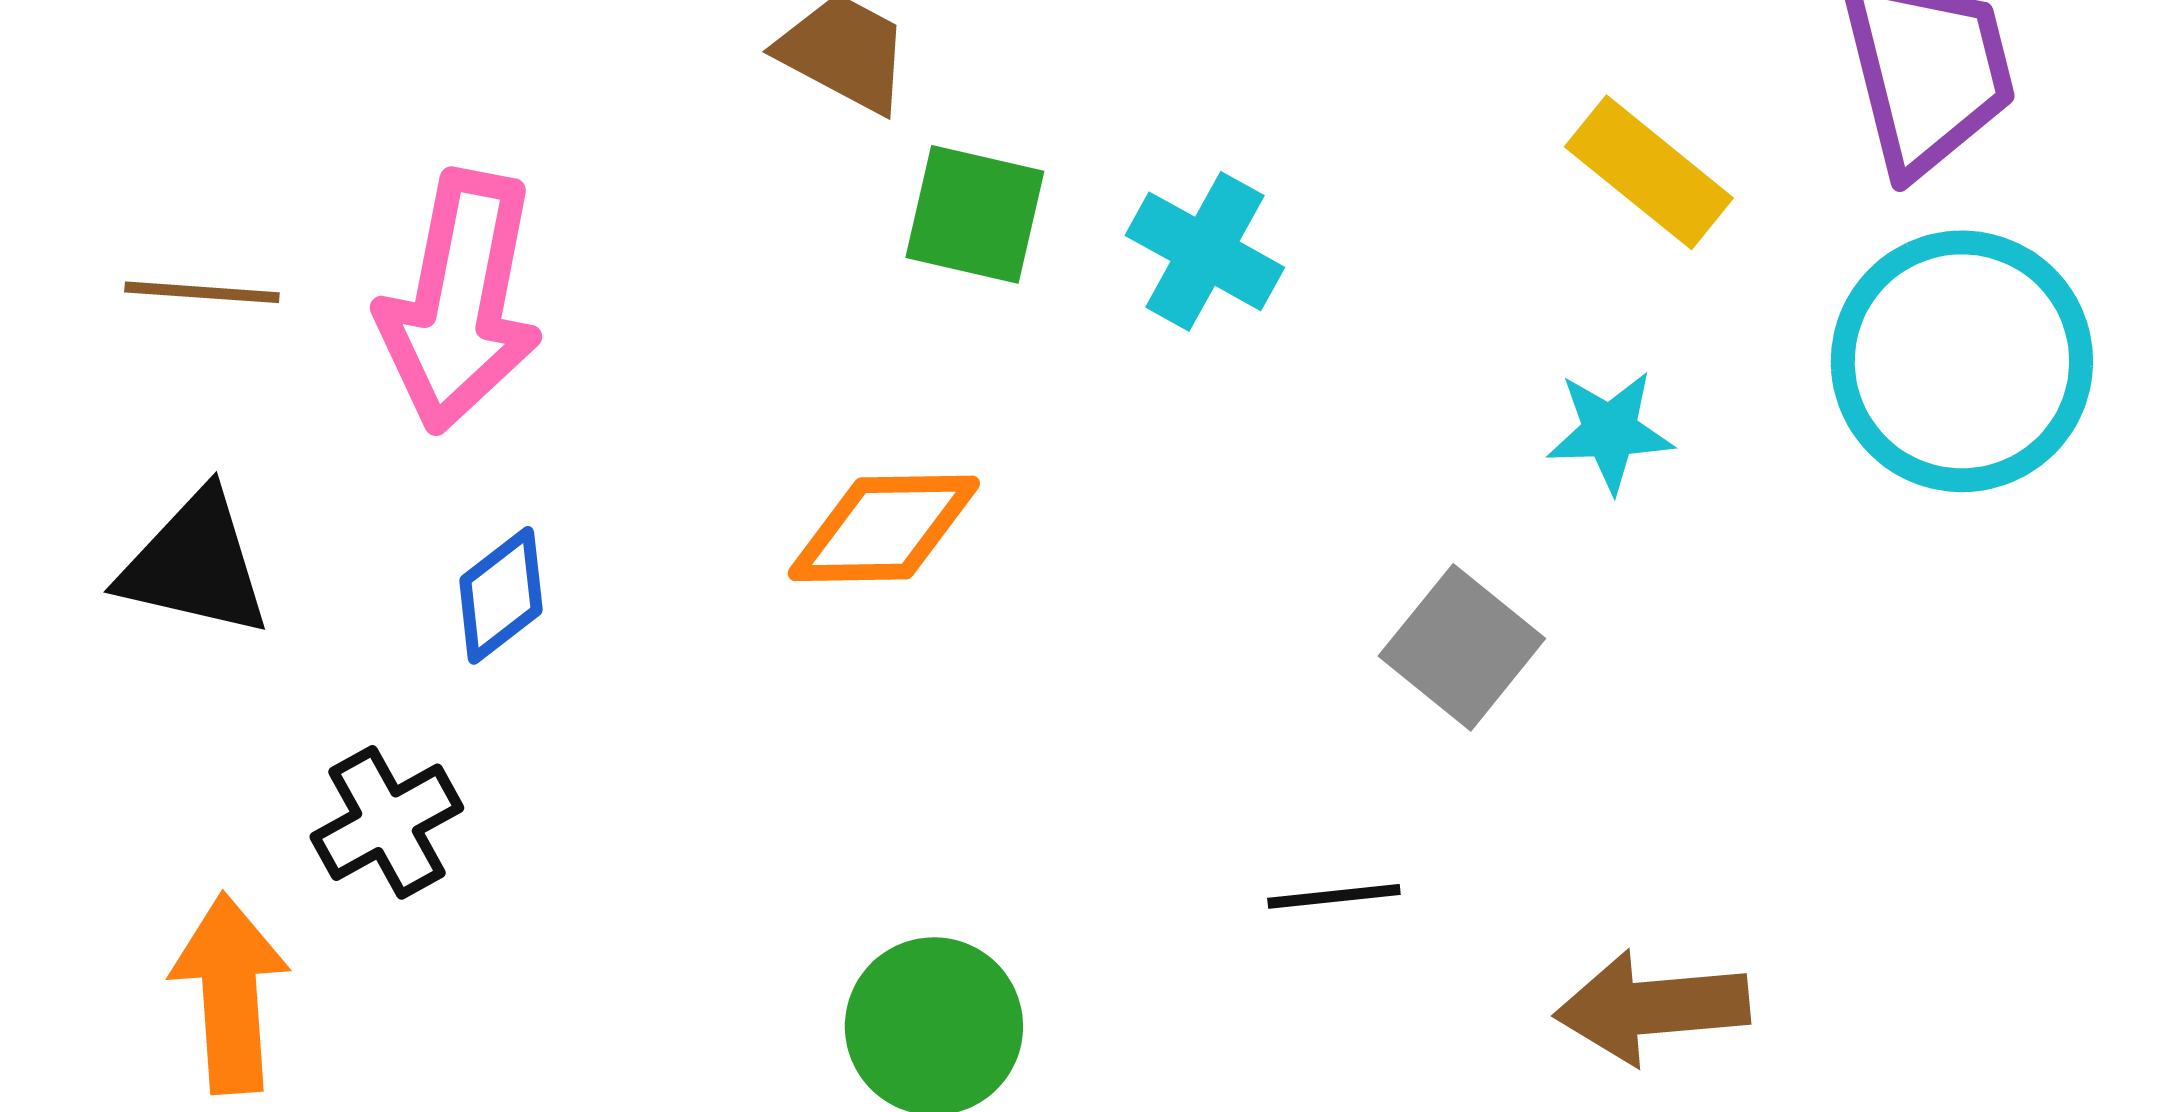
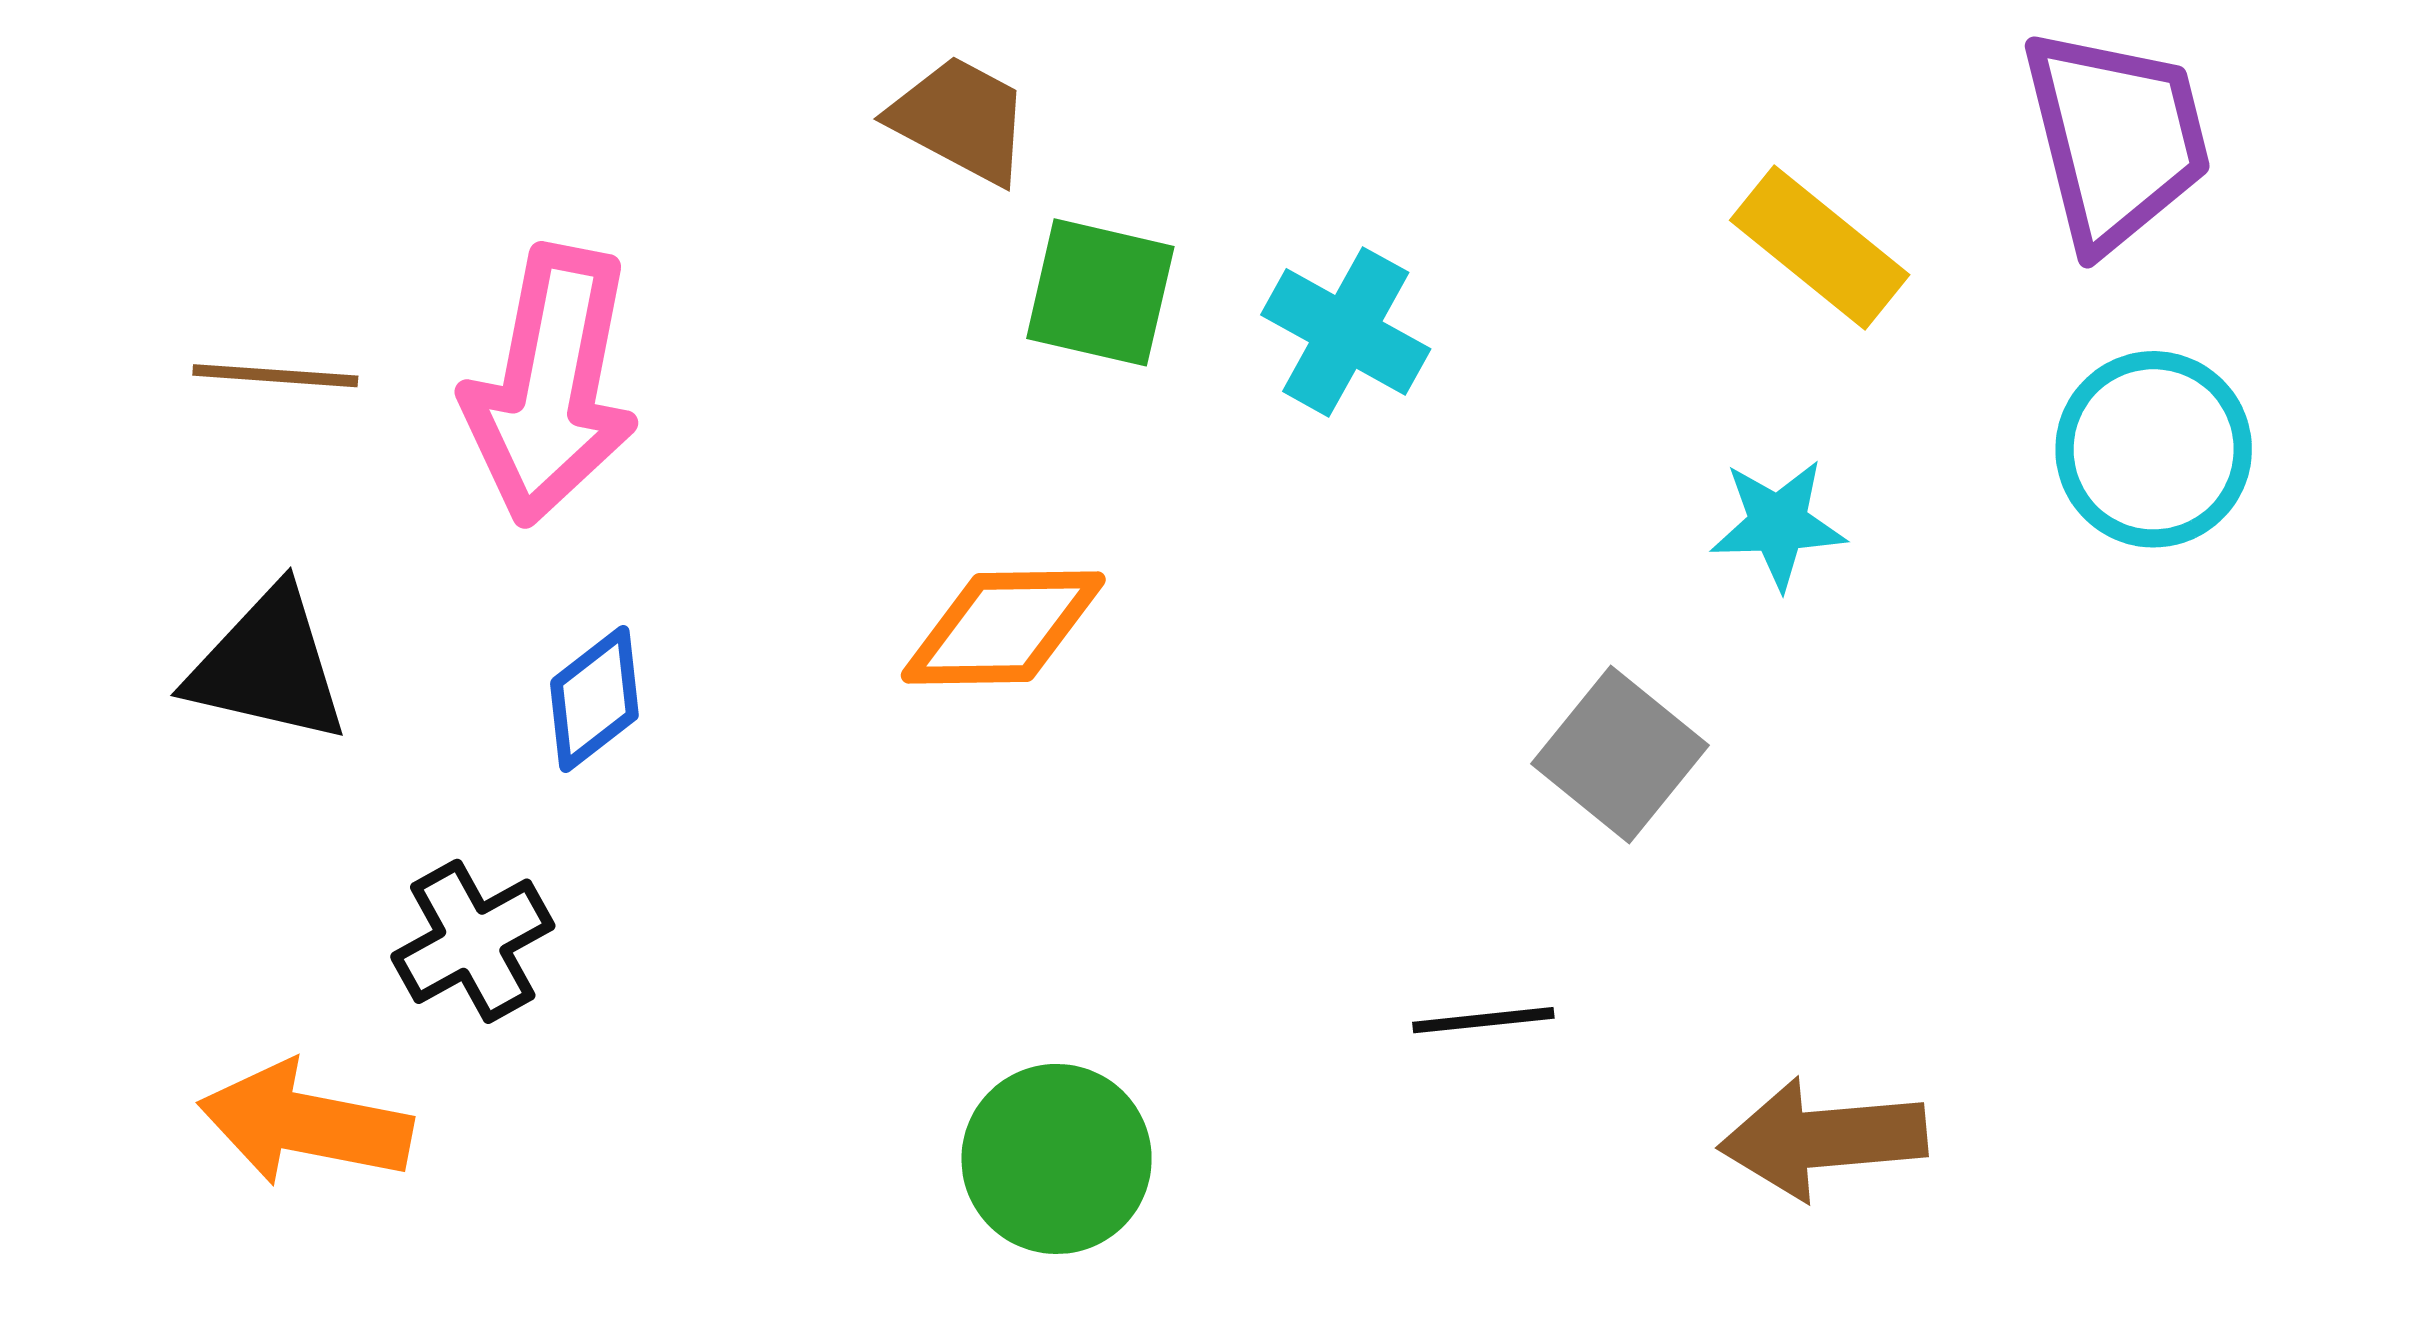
cyan circle: (1962, 361) -> (2154, 449), size x0.7
orange arrow: (230, 993) -> (305, 1124), turned -75

